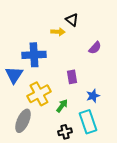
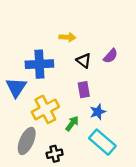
black triangle: (72, 20) -> (84, 61), moved
blue star: (93, 96) -> (98, 112), moved
cyan rectangle: (88, 122) -> (102, 142), turned -30
black cross: (65, 132) -> (55, 154), moved

